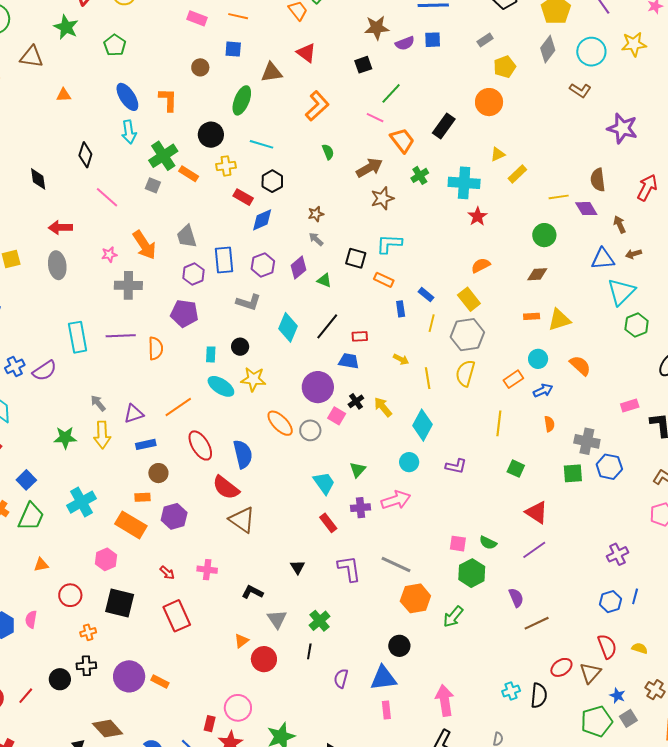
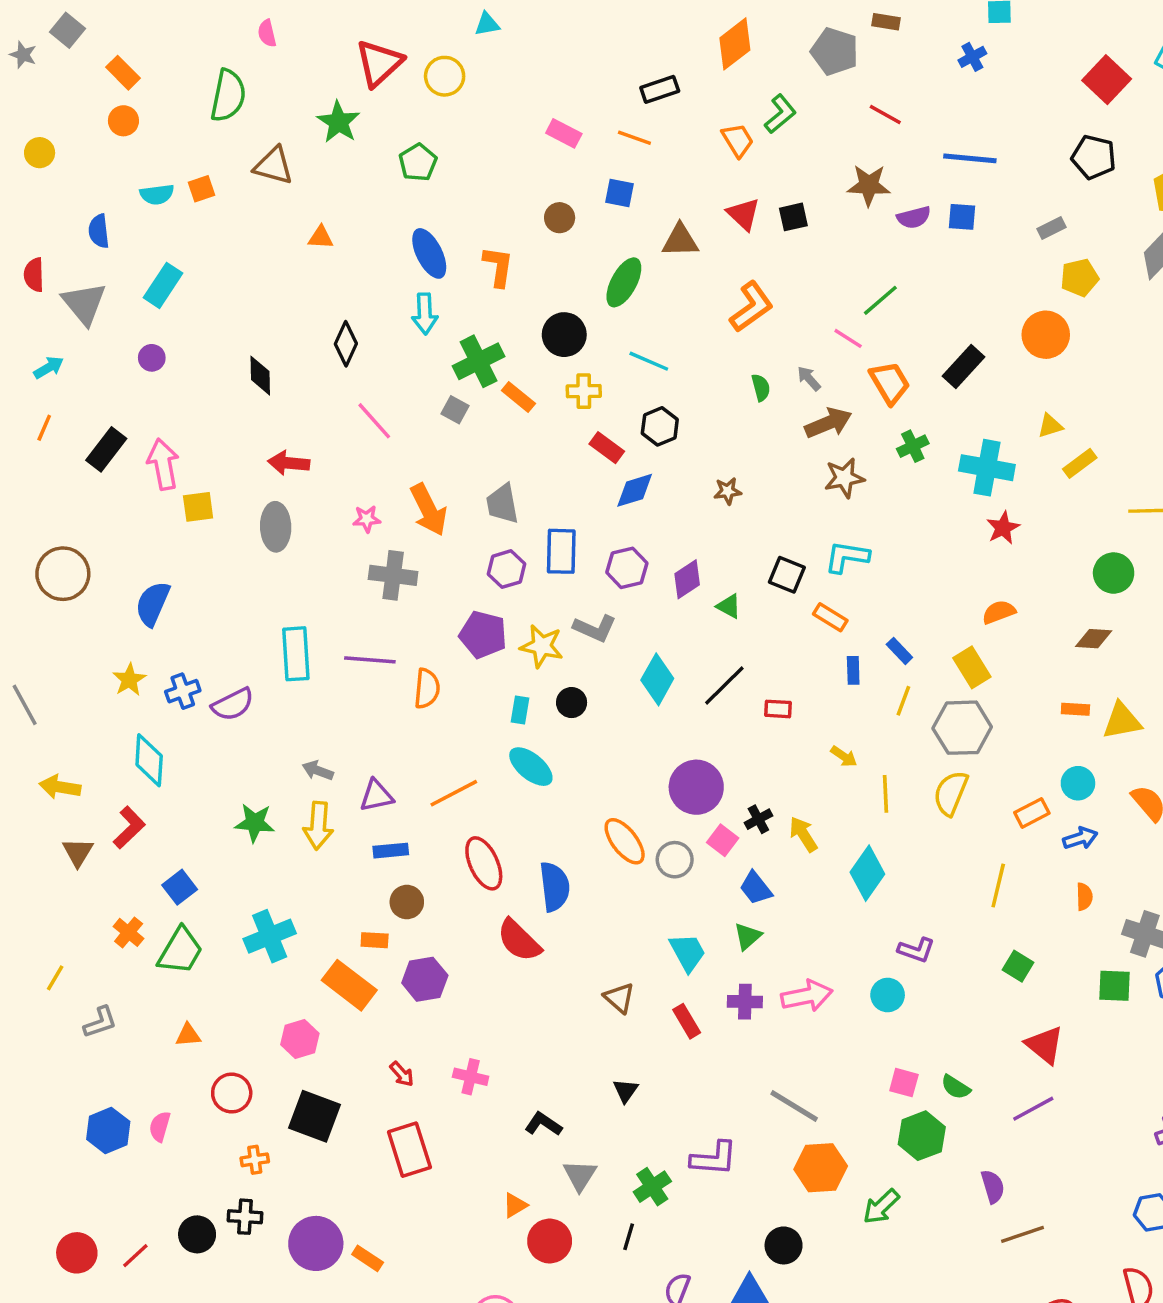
black square: (363, 65) -> (793, 217), moved
gray arrow: (316, 239) -> (809, 378), moved
blue trapezoid: (349, 361) -> (756, 888), moved, turned -145
yellow star: (253, 379) -> (542, 646), moved
gray arrow: (98, 403) -> (318, 771), turned -36
cyan circle: (409, 462) -> (888, 995), moved
brown triangle: (242, 520) -> (619, 998), moved, size x0.7
purple L-shape: (349, 569) -> (714, 1158), moved, turned 96

